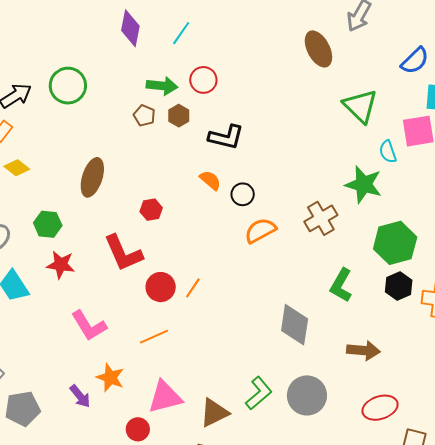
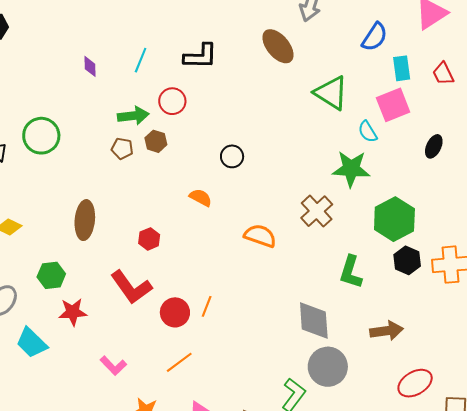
purple diamond: (130, 28) -> (90, 66), size x0.6
black L-shape: (226, 137) -> (200, 56), moved
black circle: (243, 194) -> (232, 156), moved
orange semicircle: (260, 230) -> (260, 236), turned 60
pink L-shape: (89, 326) -> (113, 366), size x0.7
gray circle: (307, 395) -> (328, 367), moved

